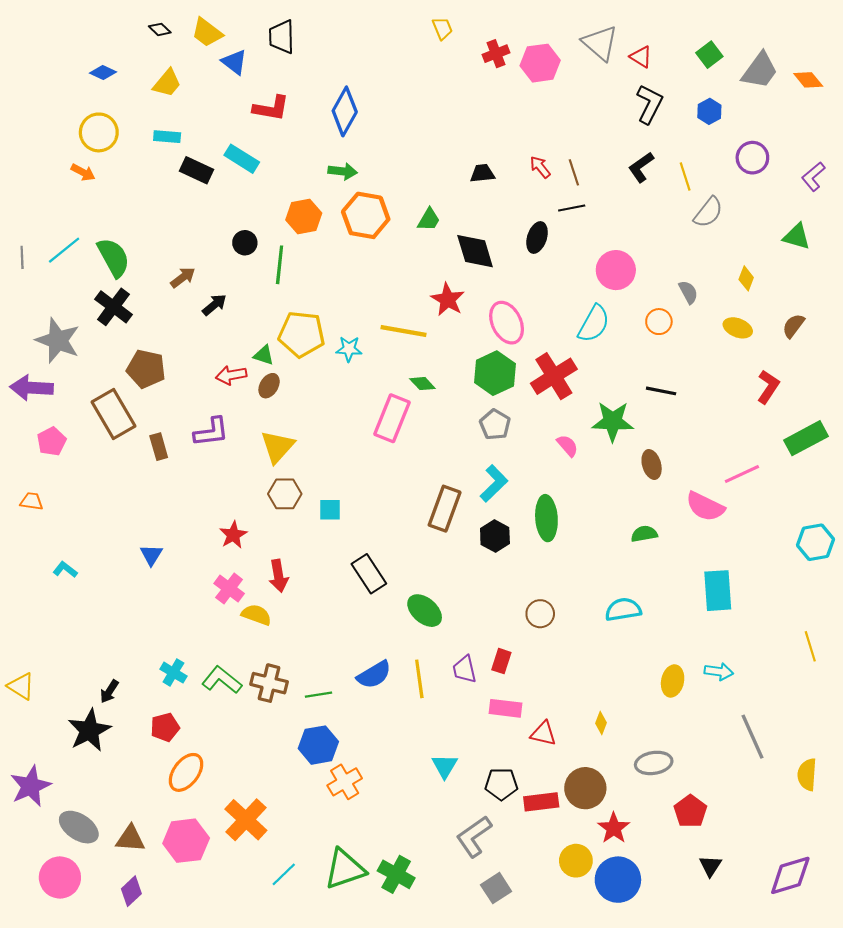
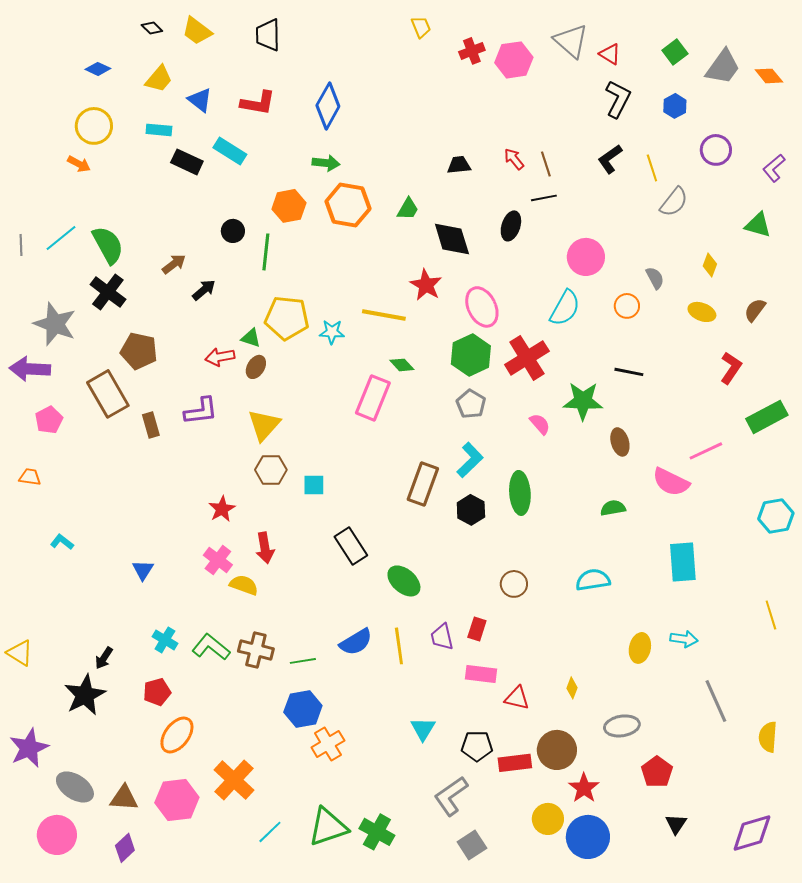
blue triangle: (234, 62) -> (200, 100), moved
blue triangle: (151, 555) -> (143, 570), moved

